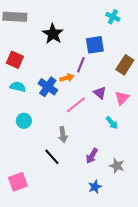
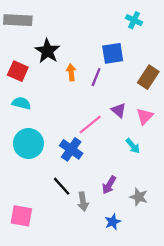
black star: (53, 34) -> (47, 51), moved
orange arrow: (67, 78) -> (71, 72), moved, turned -80
blue cross: (48, 87) -> (71, 149), moved
cyan circle: (24, 121) -> (28, 144), size x1.6
gray arrow: (63, 135) -> (83, 202), moved
pink square: (18, 182) -> (21, 216), turned 30

